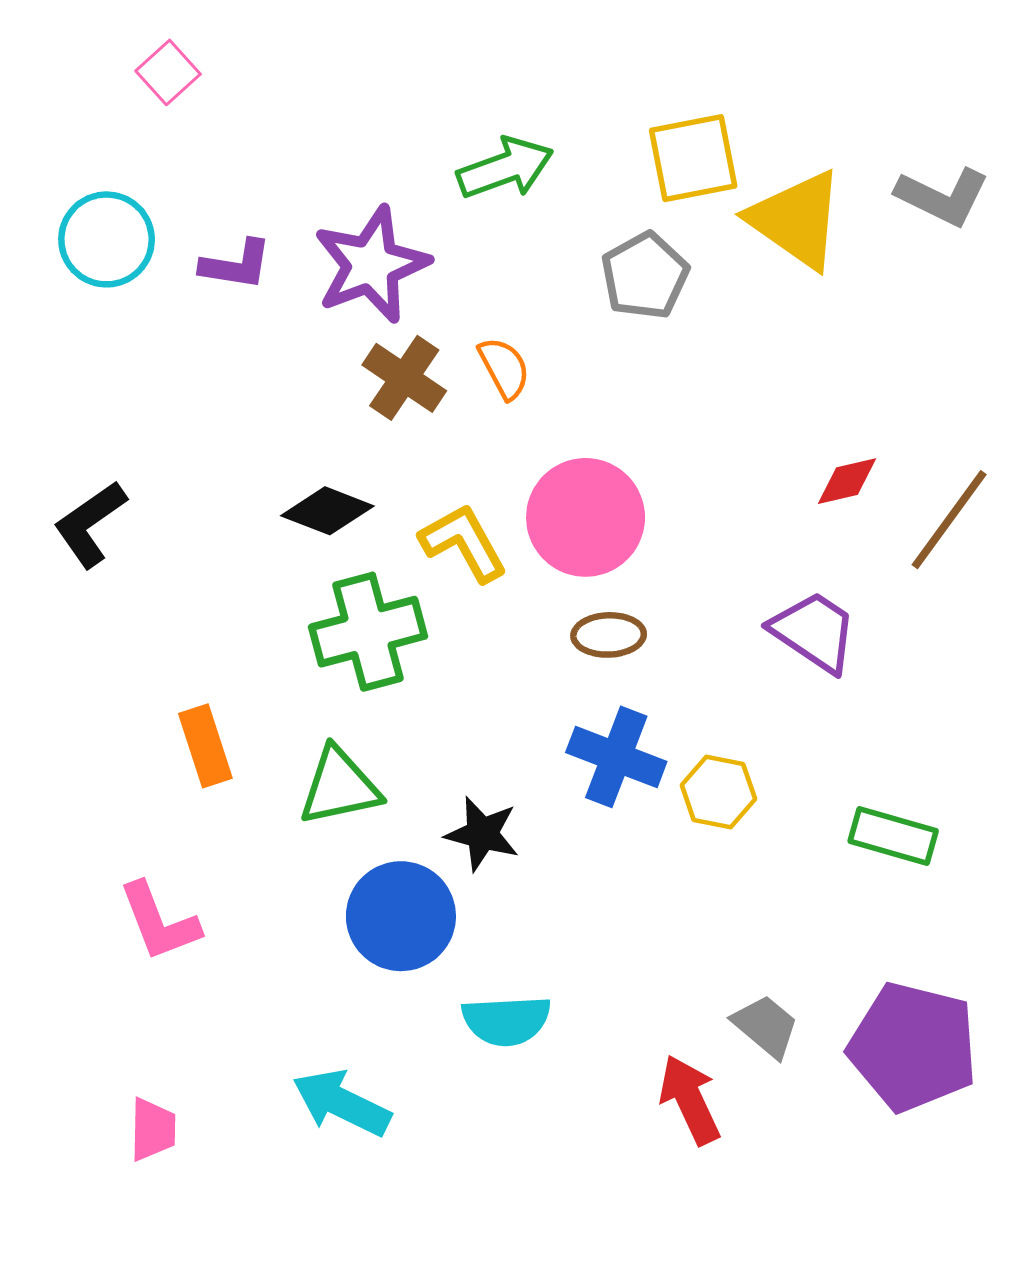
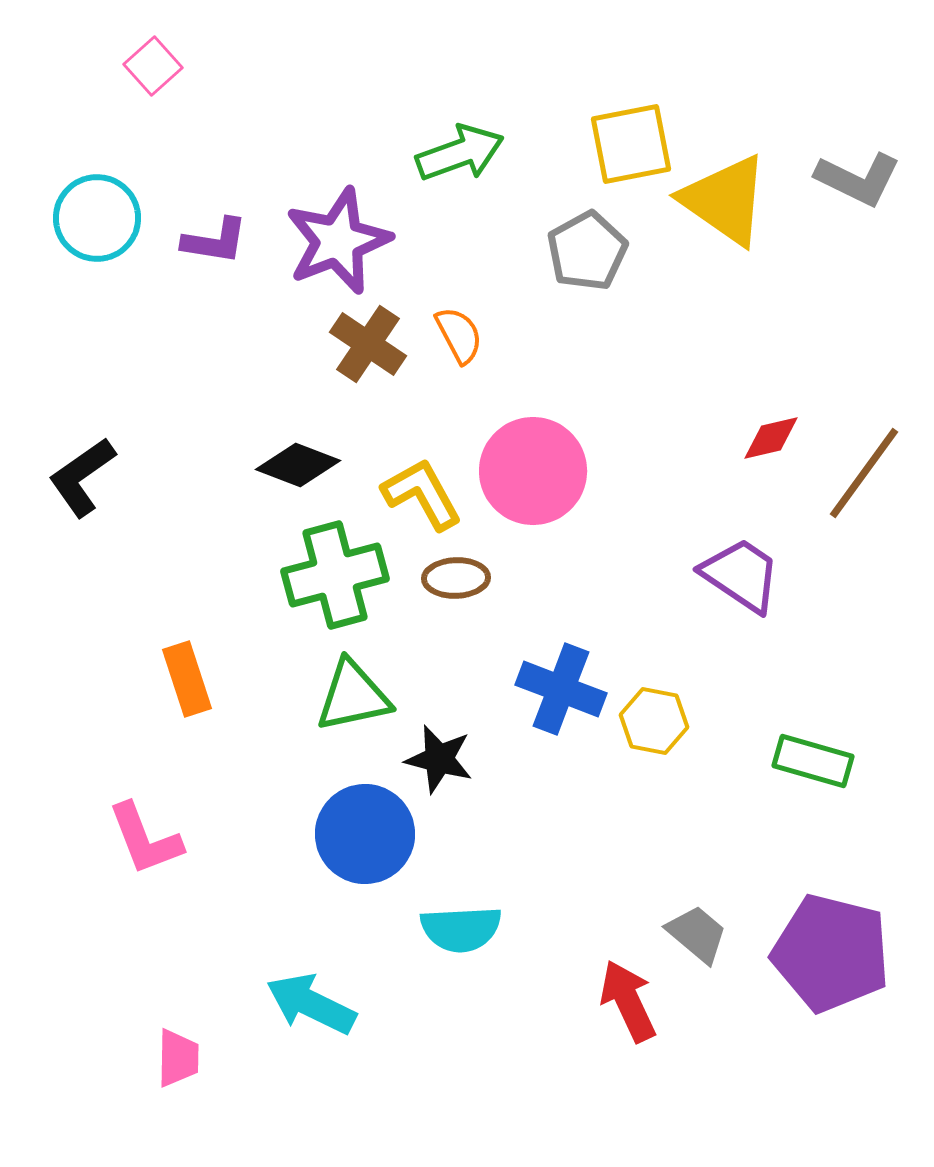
brown ellipse: (609, 635) -> (456, 578), moved
green triangle: (339, 787) -> (353, 696), moved
pink trapezoid: (153, 1129) -> (178, 1058), moved

